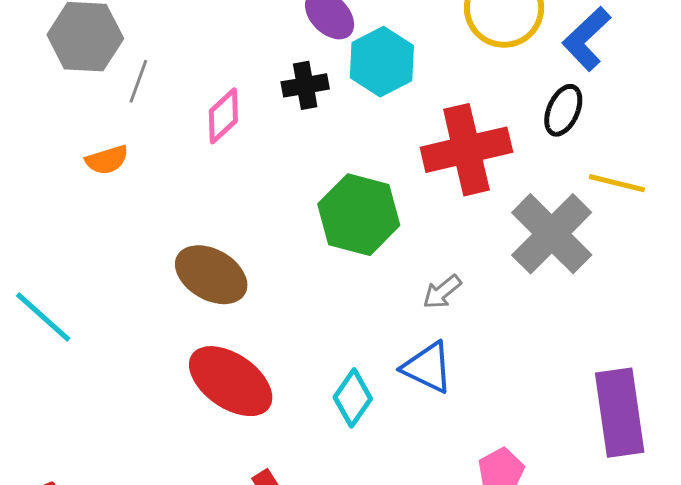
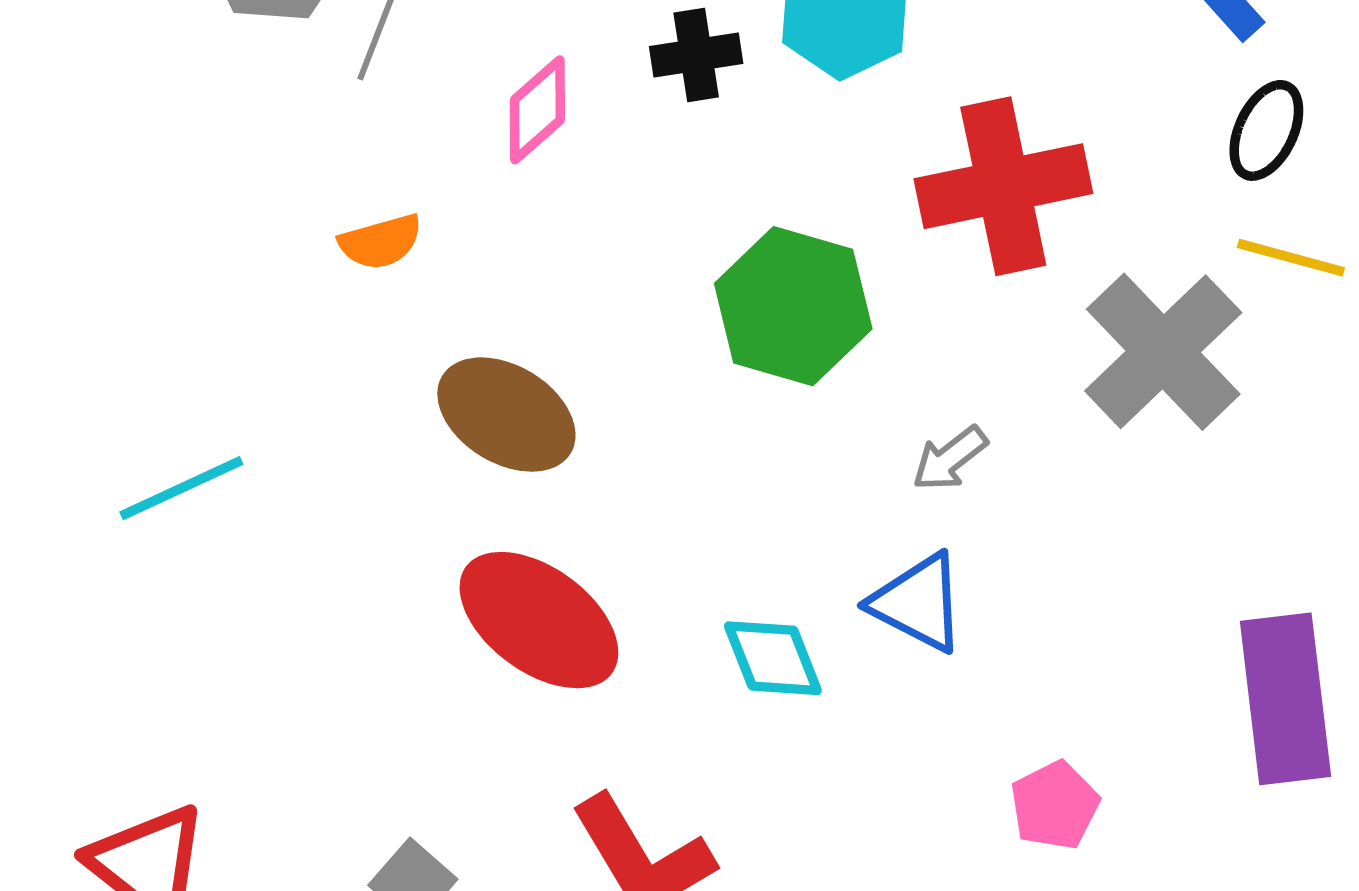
black ellipse: (563, 110) -> (1266, 130), moved
orange semicircle: (107, 160) -> (381, 242), moved
cyan line: (43, 317) -> (181, 488), turned -68
cyan diamond: (353, 398) -> (773, 658), turned -58

